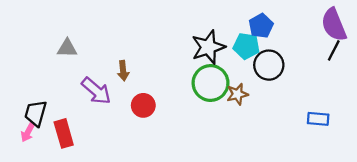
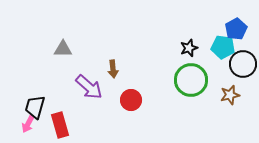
black star: (208, 47) -> (189, 48), size x0.6
brown star: (237, 94) -> (230, 95), moved

